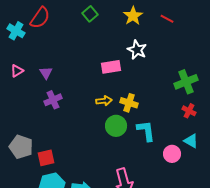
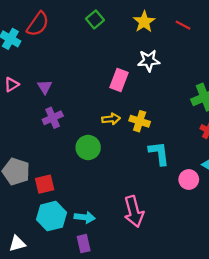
white star: (137, 50) -> (149, 61), turned -30
pink rectangle: (111, 67) -> (119, 80), turned -60
green circle: (116, 126) -> (88, 147), moved

